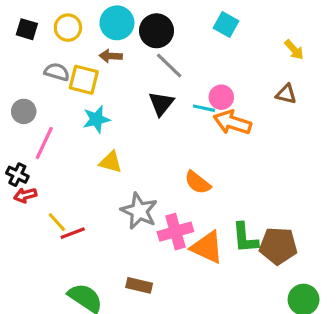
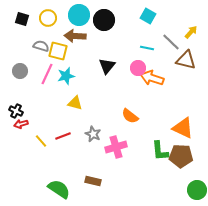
yellow arrow: (294, 50) -> (191, 32), turned -96
brown arrow: (111, 56) -> (75, 36), size x1.5
gray line: (169, 66) -> (171, 42), moved
brown triangle: (286, 94) -> (186, 60), size x1.5
pink circle: (221, 97) -> (138, 68), moved
cyan line: (204, 108) -> (147, 48), moved
pink line: (44, 143) -> (47, 74), moved
gray star: (139, 211) -> (93, 134), size x0.7
red line: (73, 233) -> (63, 136), moved
orange triangle: (207, 247) -> (183, 128), moved

